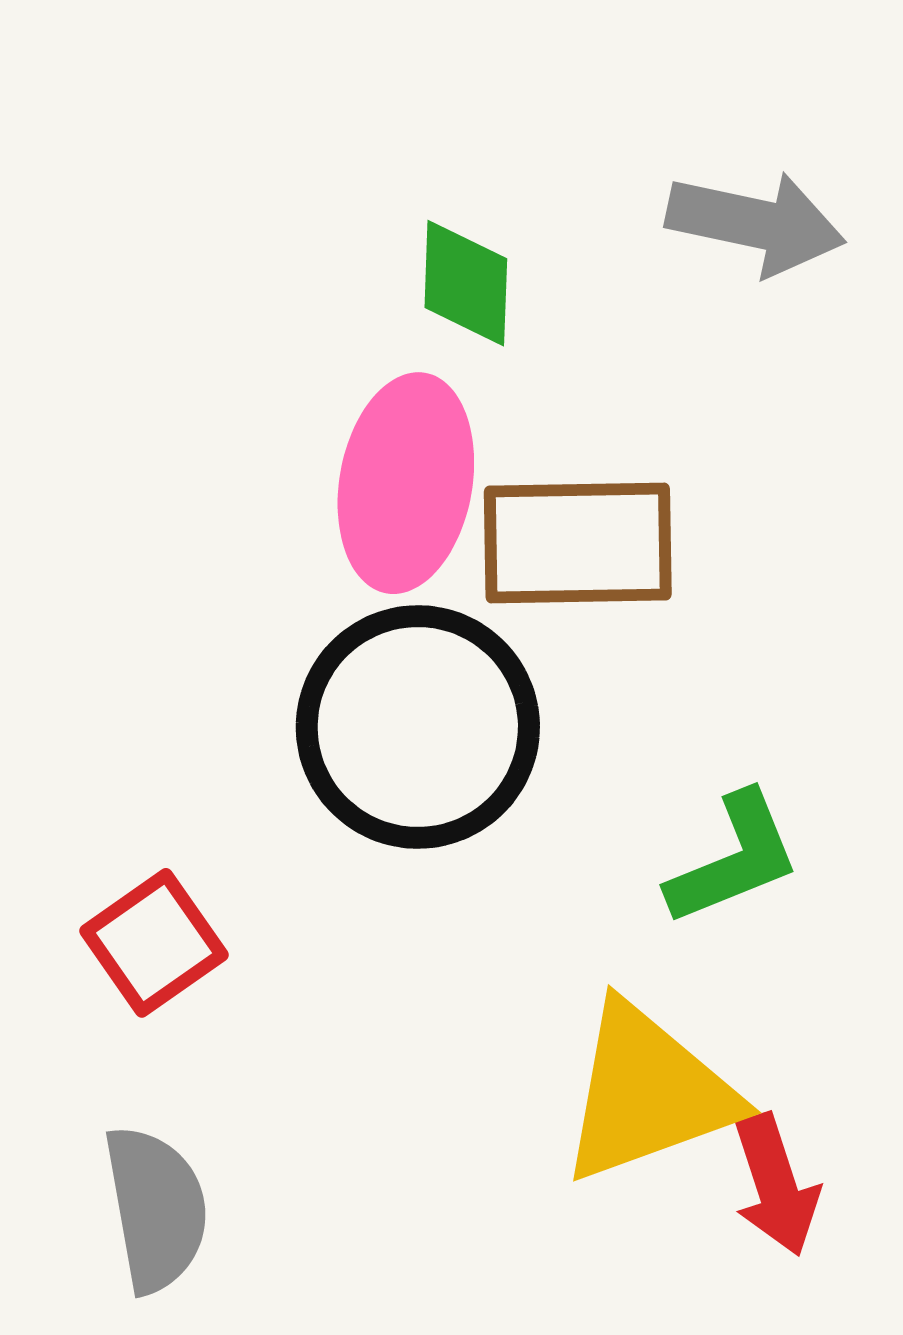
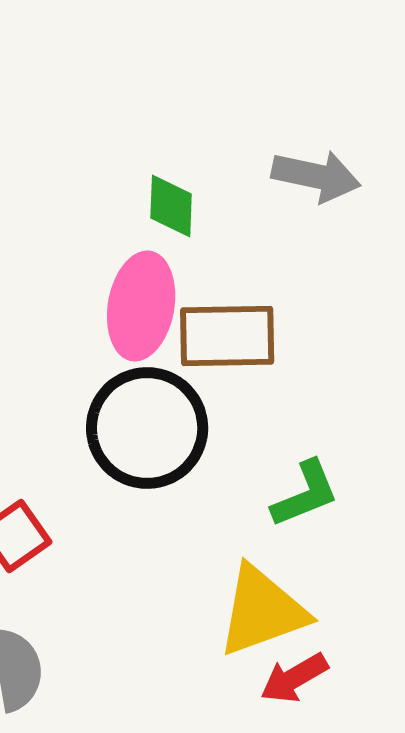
red arrow: (776, 1185) -> (294, 678), moved, turned 78

